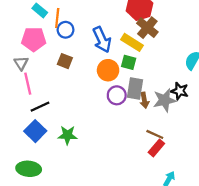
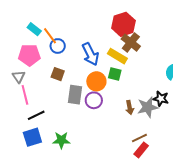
orange line: (57, 18) -> (50, 36), turned -42
gray rectangle: (135, 89) -> (75, 95), moved
purple circle: (117, 95) -> (94, 100), moved
blue square: (35, 131) -> (32, 137), turned 30
brown line: (155, 134) -> (139, 138), turned -49

